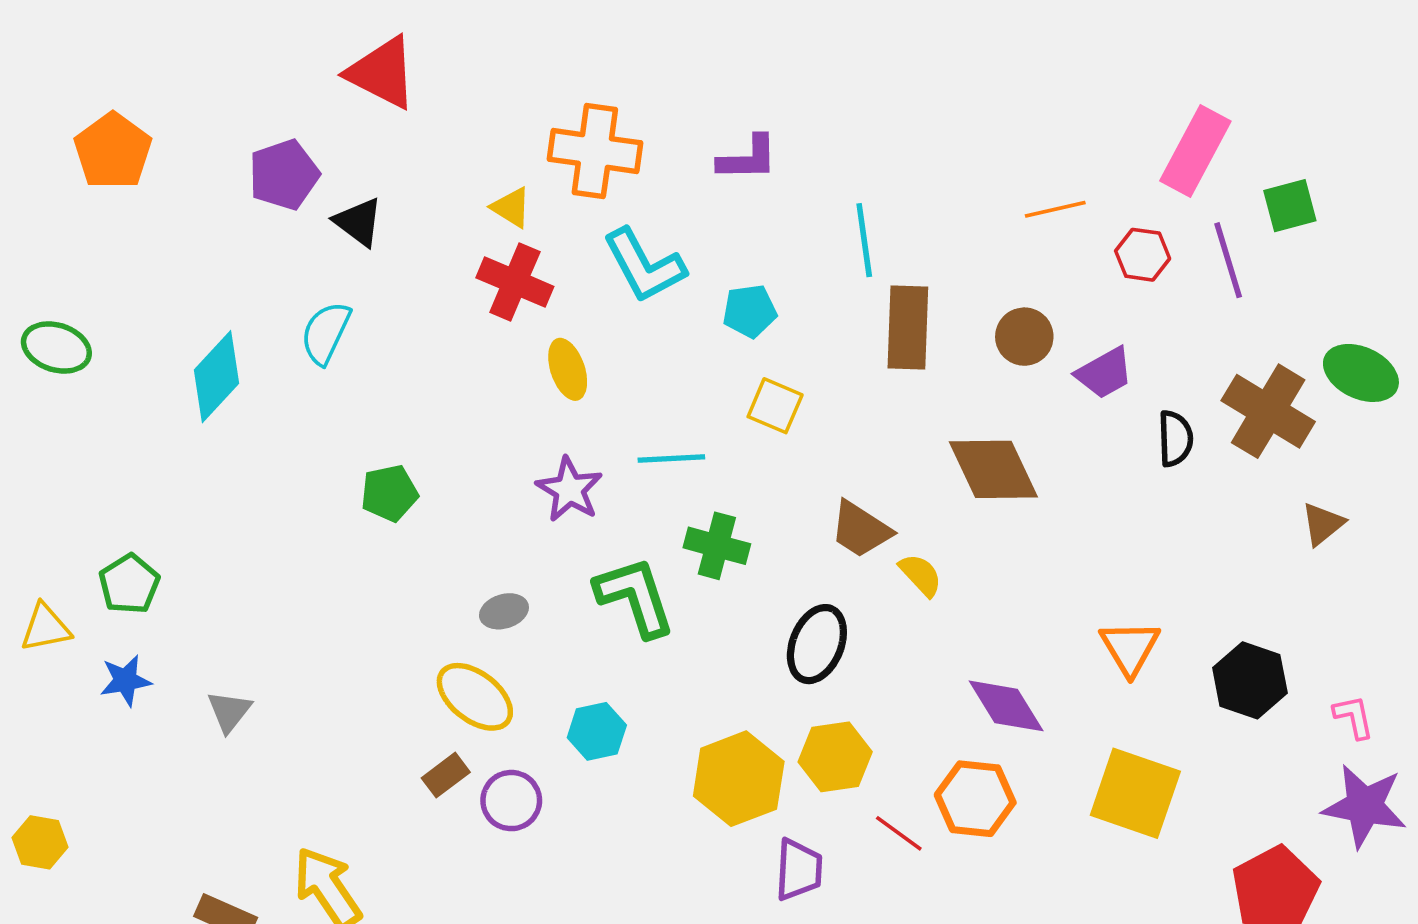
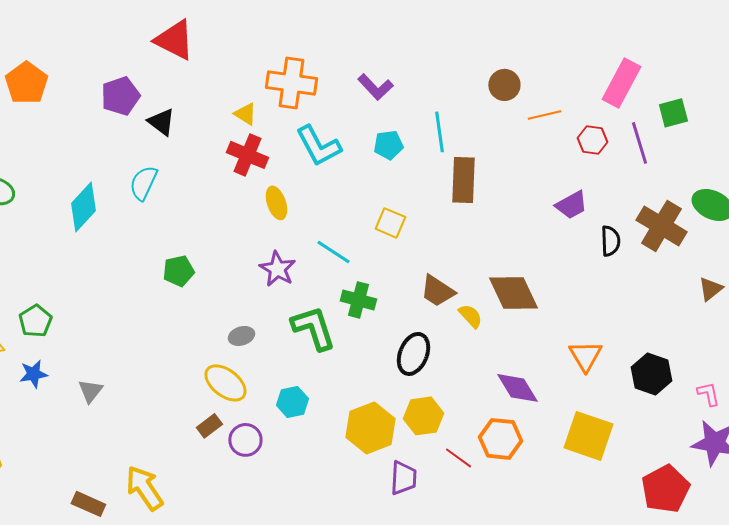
purple L-shape: (748, 158) -> (375, 87), turned 48
cyan pentagon: (750, 311) -> (388, 145), moved
brown circle: (1024, 337) -> (504, 85), moved
cyan line: (671, 458) -> (333, 252), turned 36
brown diamond: (993, 469) -> (513, 293), moved
brown triangle: (1323, 524) -> (710, 289), moved

